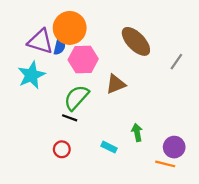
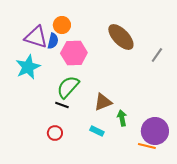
orange circle: (70, 28) -> (62, 25), size x0.6
brown triangle: (116, 84) -> (103, 102), moved
purple circle: (174, 147) -> (155, 131), size x1.4

